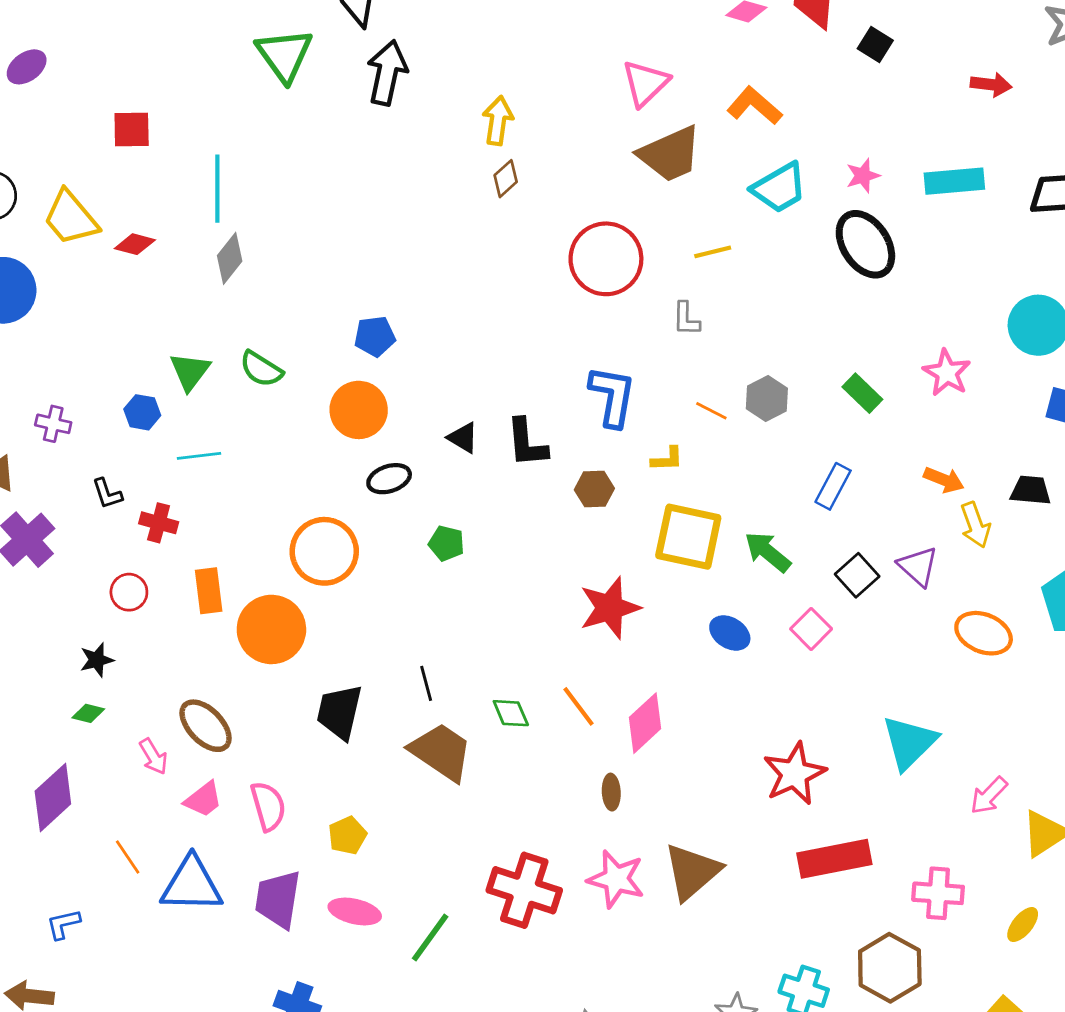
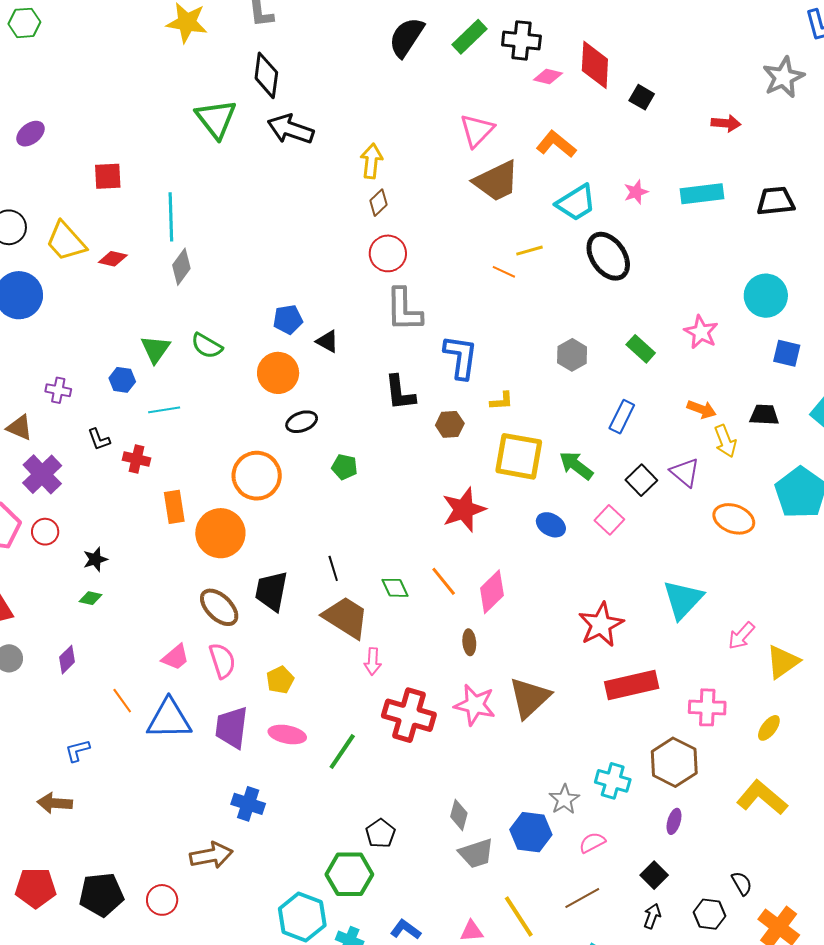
black arrow: (387, 73) -> (291, 129), turned -81
black ellipse: (865, 244) -> (608, 256), moved
red circle: (606, 259) -> (388, 253), moved, size x0.7
gray L-shape: (686, 319) -> (404, 310), moved, size x1.8
orange line: (711, 411) -> (504, 272), moved
black triangle: (463, 438) -> (327, 341), moved
red circle: (129, 592) -> (45, 532), moved
brown ellipse: (206, 726) -> (219, 607), moved
pink arrow: (153, 756) -> (373, 661), moved, turned 36
purple diamond: (53, 798) -> (67, 660), size x0.6

